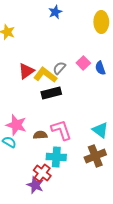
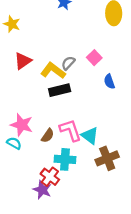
blue semicircle: (100, 68) -> (109, 81), moved
red triangle: (26, 71) -> (23, 61), moved
cyan triangle: (100, 130) -> (90, 136), moved
brown semicircle: (40, 135) -> (48, 136), turned 128

